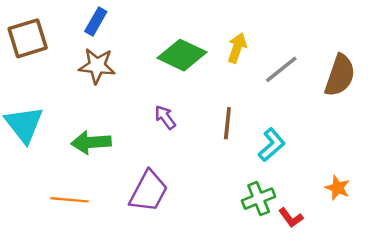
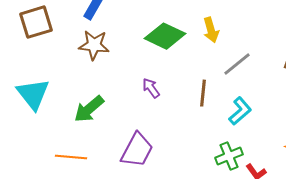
yellow arrow: (237, 48) -> (211, 30), turned 145
gray line: (281, 69) -> (237, 64), moved
green arrow: (91, 142) -> (89, 109), turned -36

